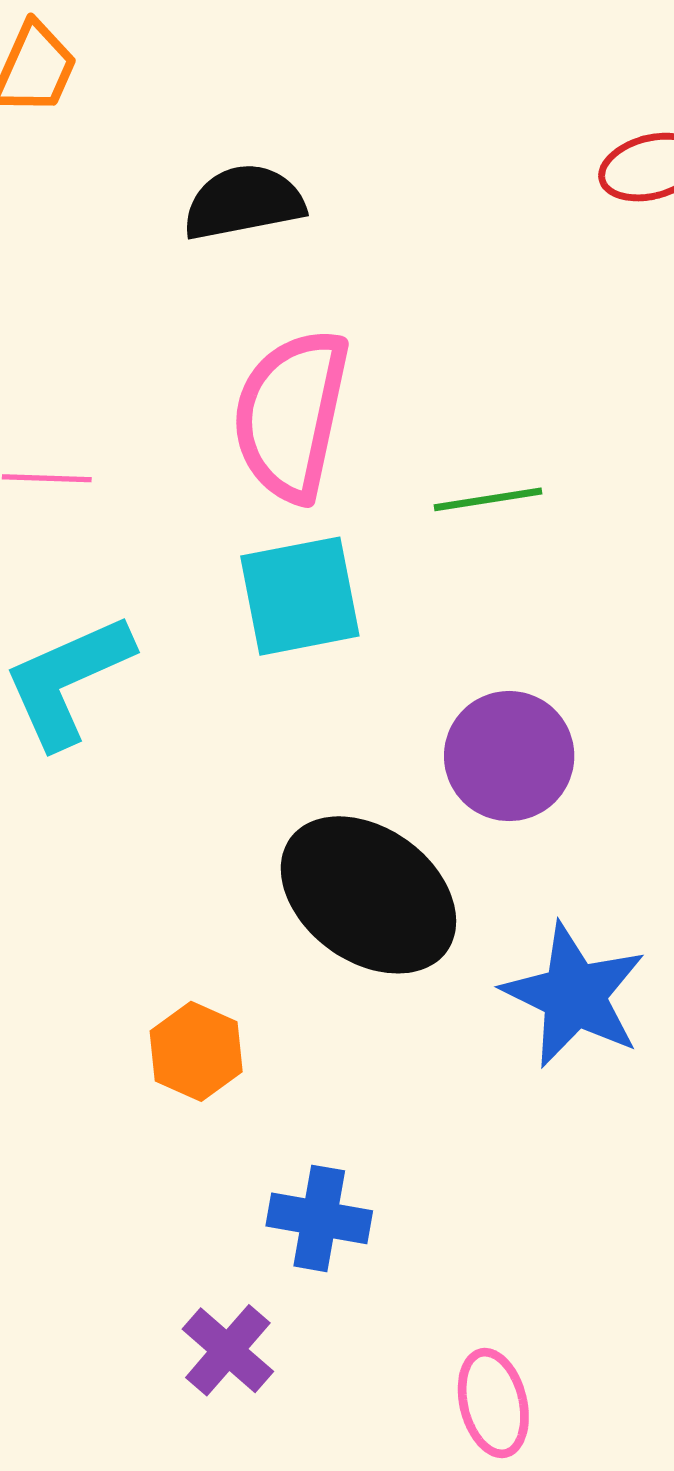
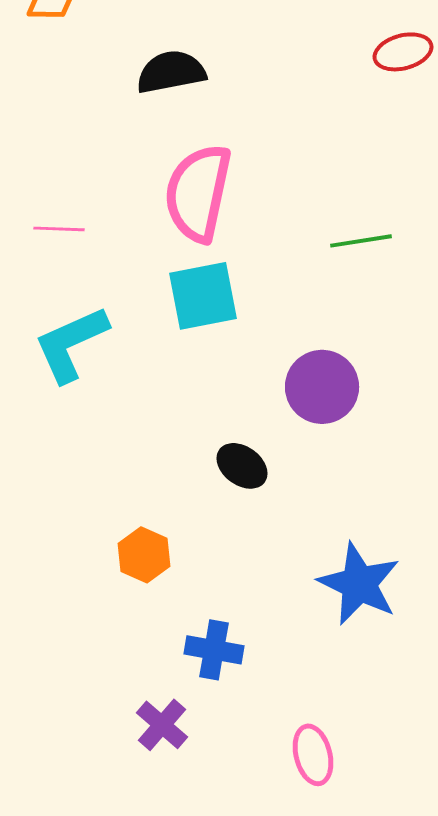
green line: (488, 499) -> (361, 241), moved
black ellipse: (368, 895) -> (242, 466), size x0.5
blue star: (574, 995) -> (359, 584), moved

